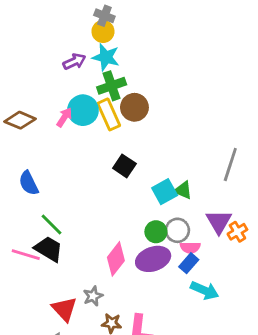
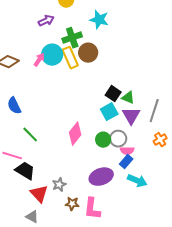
cyan star: (106, 57) -> (99, 20), moved
gray line: (230, 165) -> (154, 111), moved
black square: (124, 166) -> (113, 94), moved
green triangle: (183, 190) -> (128, 98), moved
purple triangle: (219, 222) -> (131, 116), moved
black trapezoid: (49, 249) -> (25, 171), moved
pink diamond: (116, 259) -> (75, 134), moved
purple ellipse: (153, 259) -> (101, 177), moved

